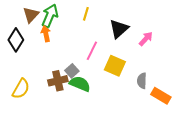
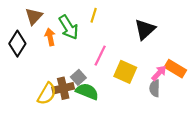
green arrow: (50, 16) -> (69, 27), moved, turned 125
black triangle: (119, 29) -> (145, 29), moved
pink arrow: (146, 39) -> (159, 73), moved
yellow semicircle: (21, 89) -> (47, 94), moved
orange rectangle: (161, 96) -> (175, 69), moved

